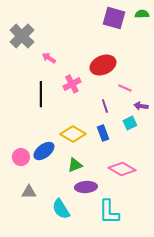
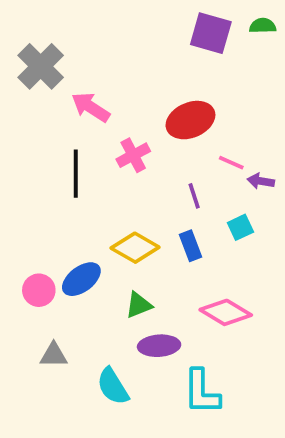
pink arrow: (49, 58) -> (91, 107), size x1.5
purple arrow: (141, 106) -> (261, 181), moved

